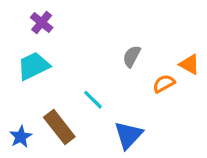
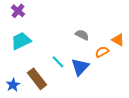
purple cross: (42, 23) -> (18, 11), moved
gray semicircle: (132, 56) -> (82, 35), turned 88
blue triangle: (128, 135) -> (80, 67), moved

